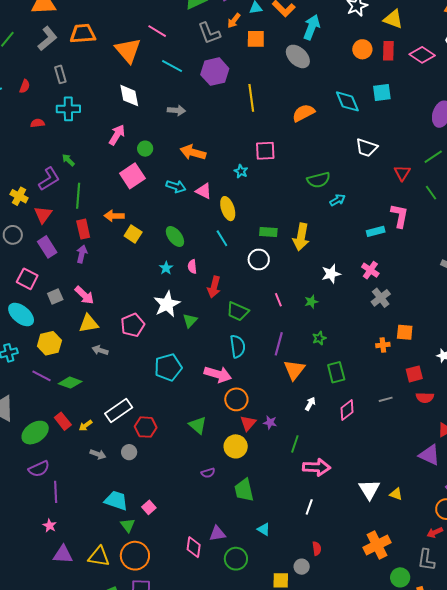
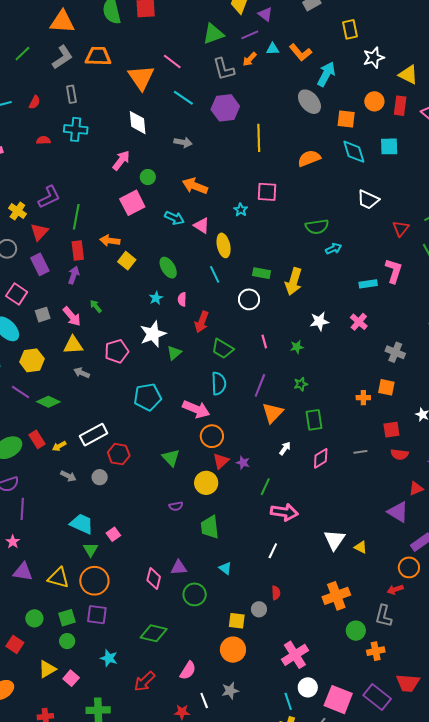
orange square: (256, 39) -> (346, 119), moved
green arrow: (68, 160) -> (96, 306), moved
gray cross: (381, 298) -> (395, 352), moved, turned -36

